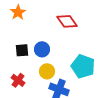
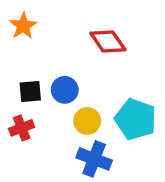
yellow circle: (47, 71) -> (87, 121), moved
red cross: (18, 80) -> (22, 128), moved, turned 32

